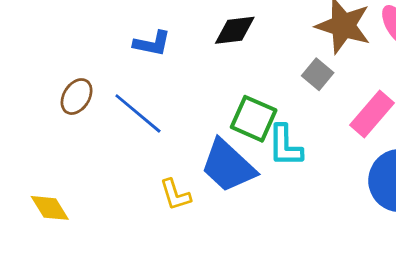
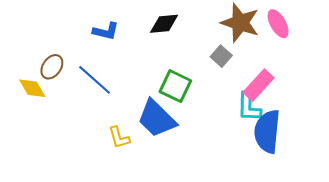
cyan L-shape: (285, 146) -> (249, 107), moved
yellow diamond: (50, 208) -> (32, 88), moved

